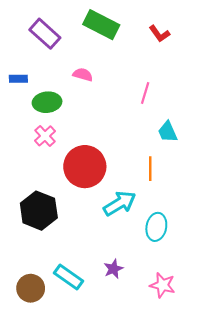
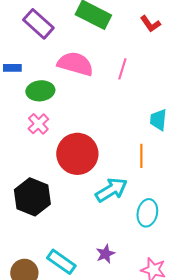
pink semicircle: (83, 75) -> (75, 64), size x1.8
pink line: (145, 93) -> (122, 69), moved
cyan trapezoid: (168, 132) -> (158, 120), turned 30

